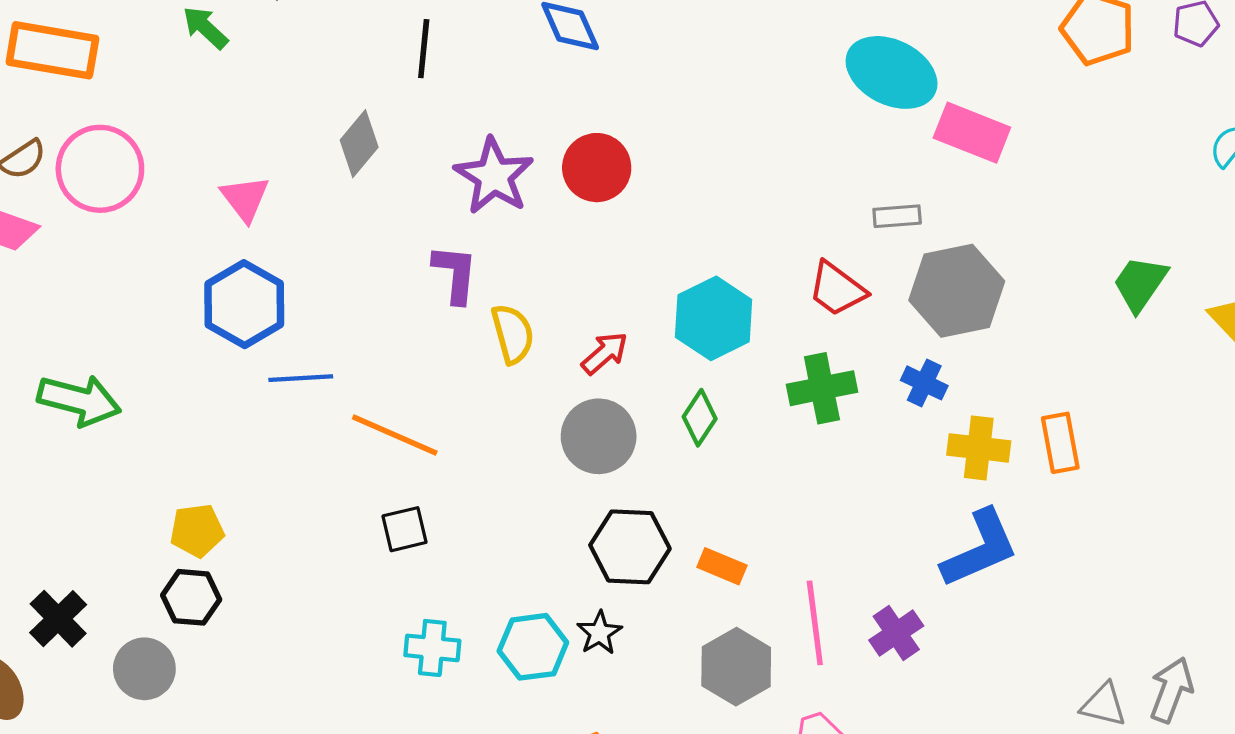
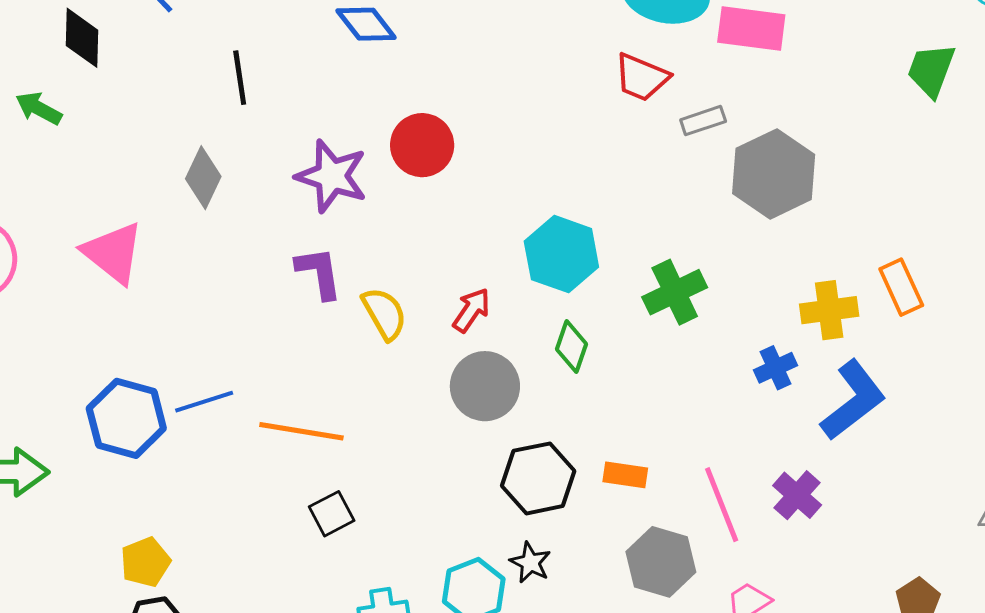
pink triangle: (245, 198) -> (113, 253), size x1.4
green trapezoid: (1140, 284) -> (931, 70), moved
red trapezoid: (837, 289) -> (642, 77), moved
blue hexagon: (244, 304) -> (126, 418), moved
blue cross: (924, 383) -> (776, 368), moved, turned -36

